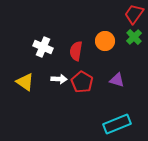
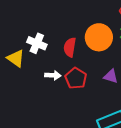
orange circle: (105, 41) -> (99, 37), size x1.4
yellow triangle: (25, 82) -> (16, 58), moved

